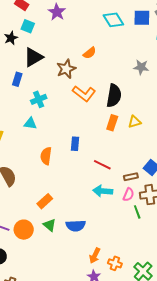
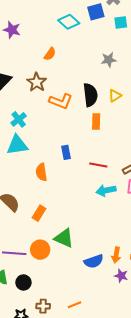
orange semicircle: (90, 53) -> (50, 54), moved
yellow triangle: (135, 122) -> (115, 96), moved
cyan triangle: (30, 123) -> (17, 145), size x1.6
orange rectangle: (45, 201) -> (39, 213), moved
green triangle: (50, 225) -> (64, 238), size x1.5
blue semicircle: (76, 226) -> (94, 261), moved

